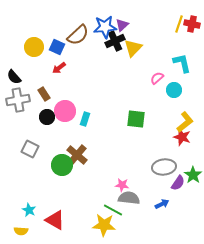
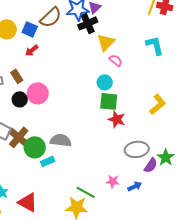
yellow triangle: (133, 48) -> (106, 42), moved
pink semicircle: (157, 78) -> (116, 60), moved, turned 80
cyan circle: (174, 90) -> (105, 82), moved
cyan rectangle: (85, 119) -> (48, 161), moved, turned 48
red star: (182, 137) -> (117, 119), moved
brown cross: (77, 155) -> (19, 137), moved
pink star: (122, 185) -> (113, 181), moved
gray semicircle: (129, 198) -> (61, 140), moved

